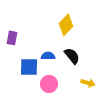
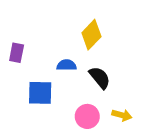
blue semicircle: (48, 56) -> (66, 65), moved
pink circle: (49, 84) -> (87, 116), moved

